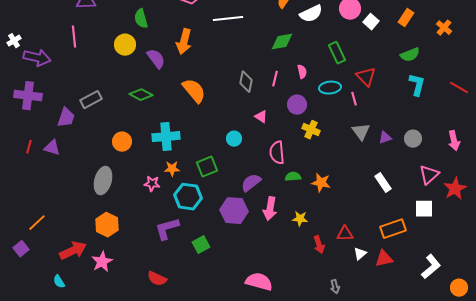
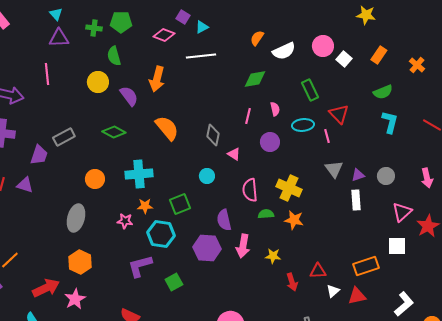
gray diamond: (246, 82) -> (213, 135), moved
yellow cross: (311, 130) -> (289, 188), moved, size x1.4
purple semicircle: (251, 183) -> (224, 220), turned -65
white rectangle: (383, 183) -> (356, 200), moved, turned 30

